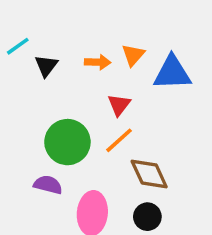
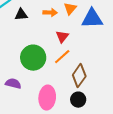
black triangle: (46, 66) -> (21, 15), turned 48
brown diamond: (149, 174) -> (79, 76), turned 60
purple semicircle: (48, 185) -> (13, 84), moved

